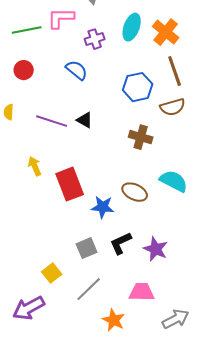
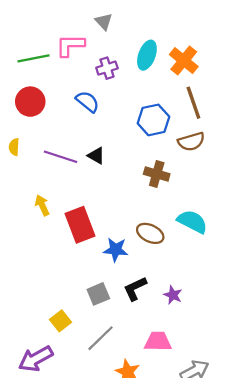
red circle: (24, 70) -> (30, 102), size x1.4
purple star: (156, 249) -> (173, 295), size x0.7

